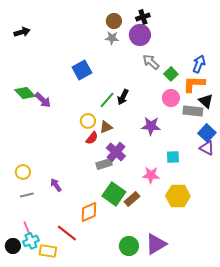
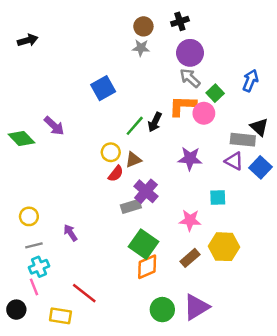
purple circle: (140, 35) -> (190, 53), moved
orange L-shape: (194, 84) -> (182, 106), moved
green diamond: (25, 93) -> (21, 138), moved
pink circle: (171, 98) -> (204, 113), moved
purple triangle: (207, 148) -> (234, 161), moved
brown rectangle: (132, 199) -> (190, 258), moved
orange diamond: (89, 212) -> (147, 267), moved
cyan cross: (31, 241) -> (39, 267), moved

